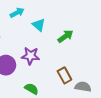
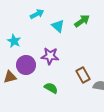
green arrow: (65, 36) -> (82, 21), moved

